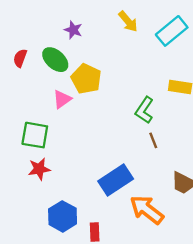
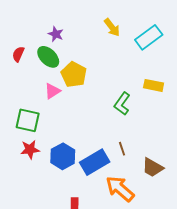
purple star: (73, 30) -> (56, 34), moved
brown line: (153, 140) -> (122, 149), moved
blue hexagon: (63, 216) -> (63, 156), moved

